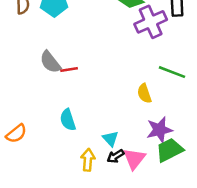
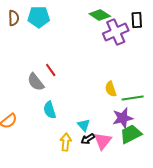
gray semicircle: (50, 62) -> (36, 82), moved
red line: (69, 70) -> (51, 70), turned 64
green line: (172, 72) -> (133, 98), moved, turned -30

